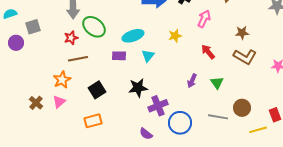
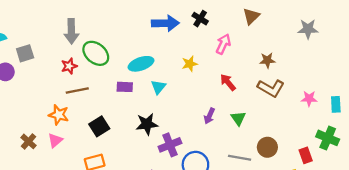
orange star: (62, 80) -> (59, 115), turned -30

